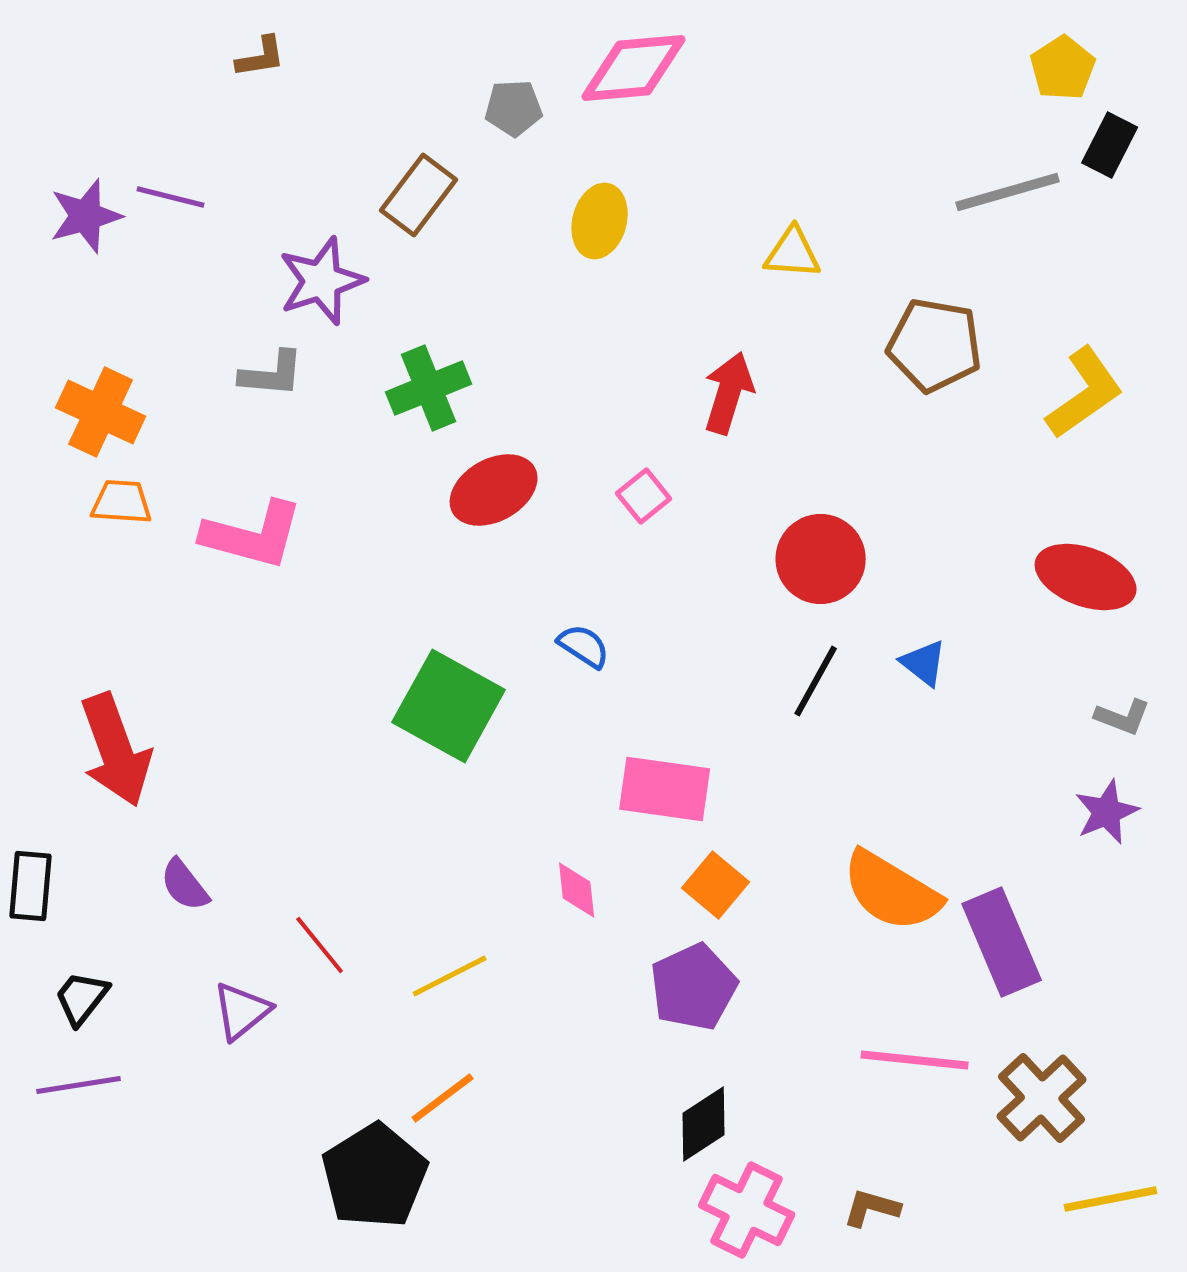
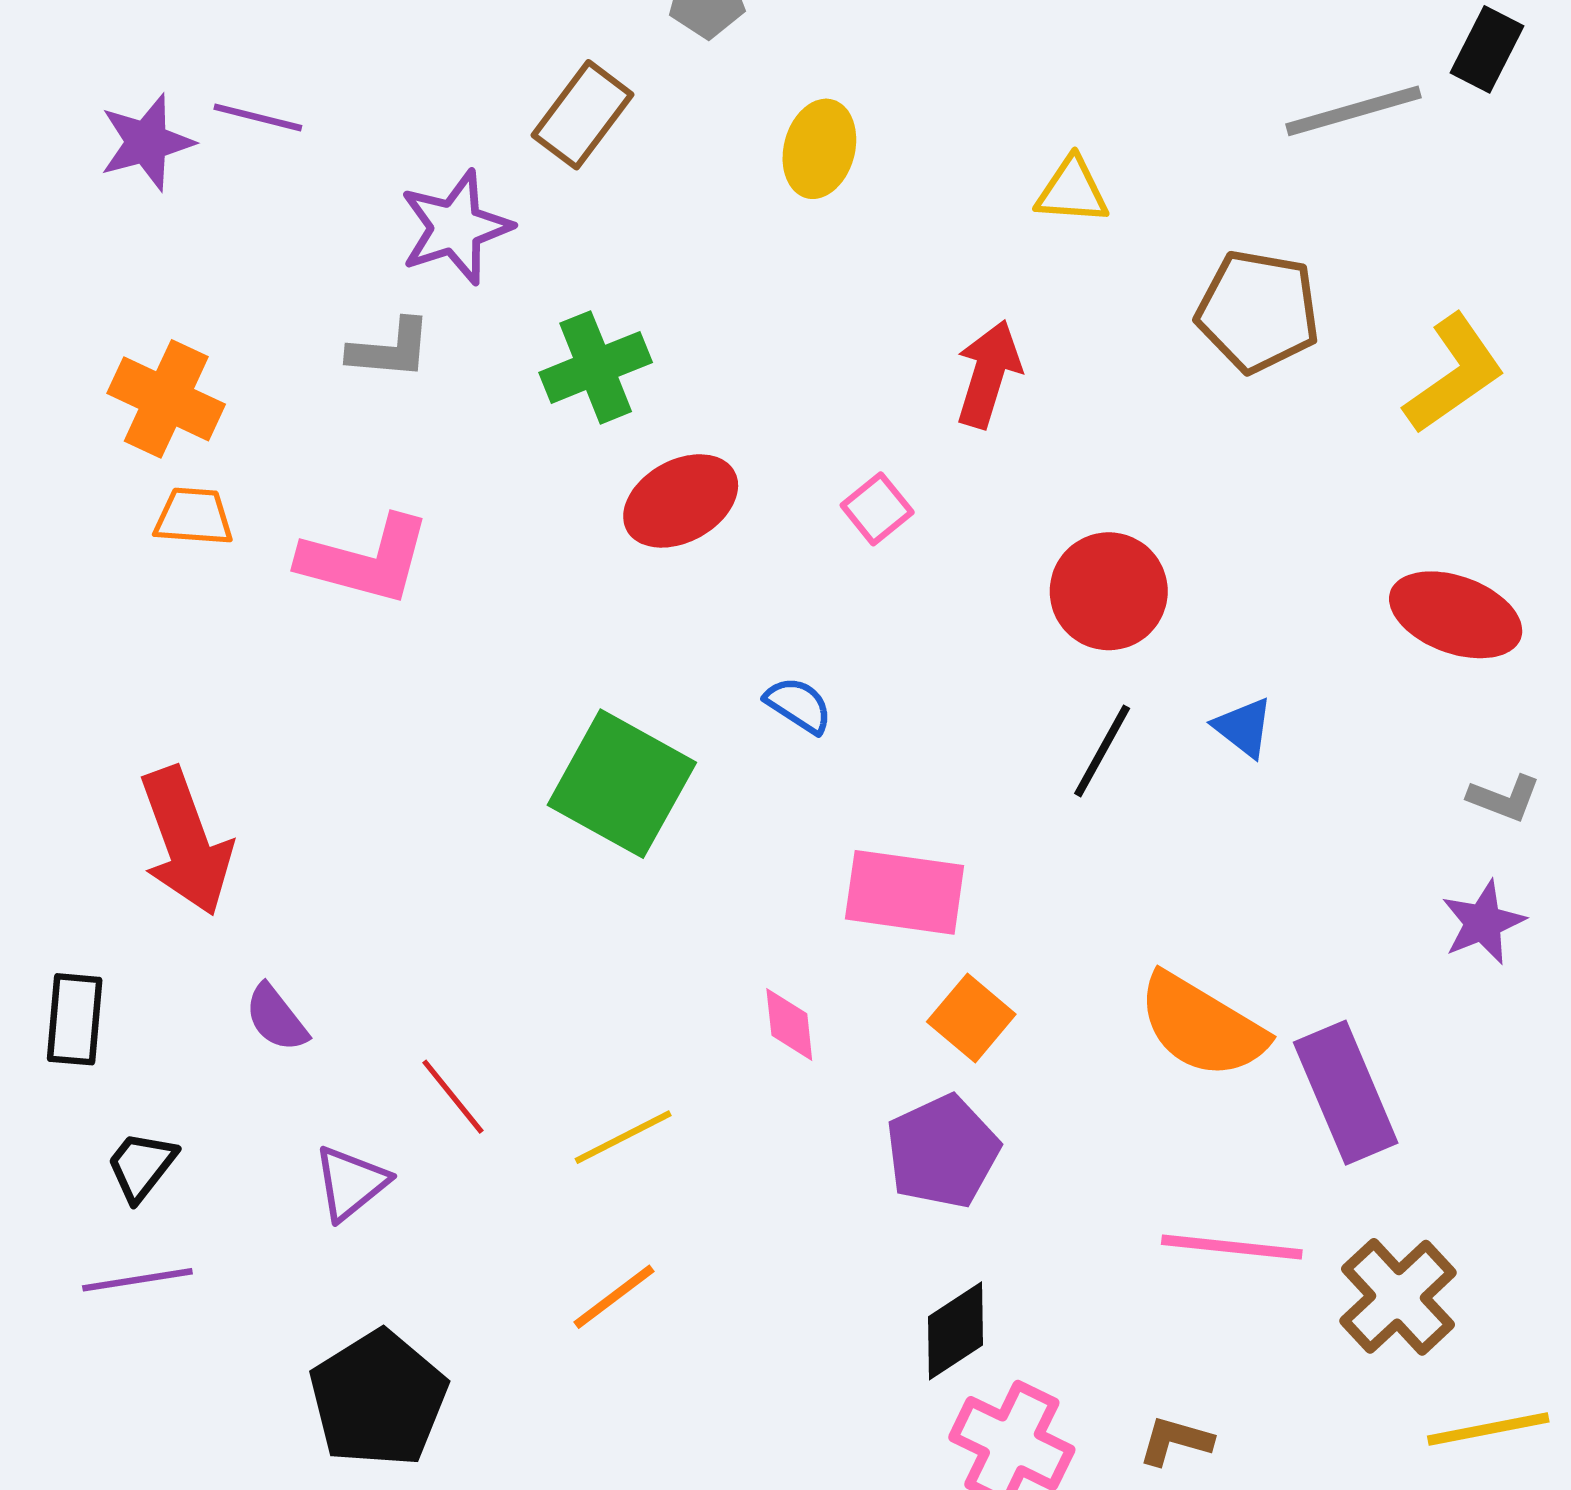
black pentagon: (375, 1176) -> (378, 1399), moved

